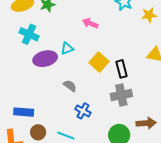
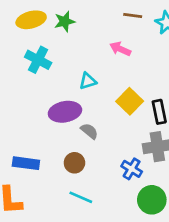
purple ellipse: (45, 59) -> (65, 112), moved
blue cross: (83, 111) -> (132, 169), moved
brown circle: (38, 132) -> (74, 163), moved

